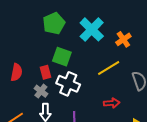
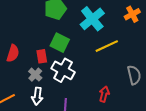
orange cross: (123, 39) -> (132, 14), moved
yellow line: (109, 68) -> (107, 46), moved
red arrow: (112, 103) -> (104, 94), turned -77

